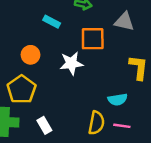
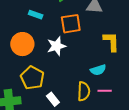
orange circle: (30, 55) -> (22, 44), size x1.5
yellow pentagon: (22, 89) -> (32, 78), moved
white rectangle: (44, 125) -> (53, 99), moved

